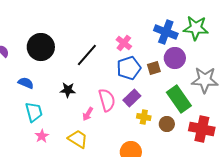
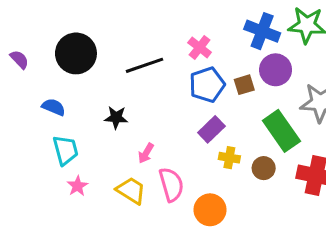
black line: (87, 55) -> (144, 65), turned 30
pink semicircle: (107, 100) -> (171, 184), moved

